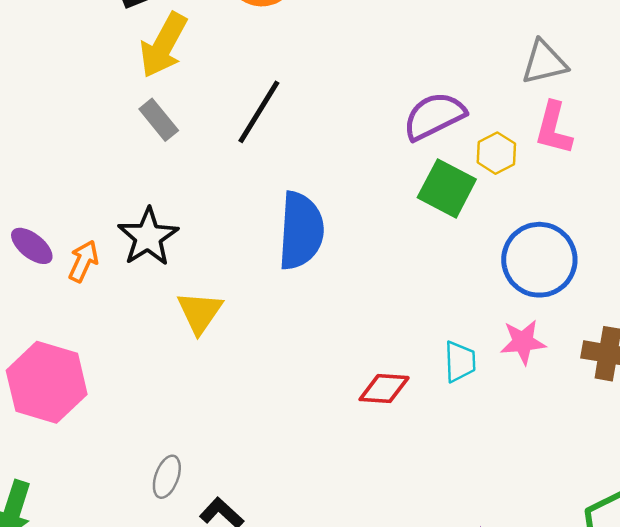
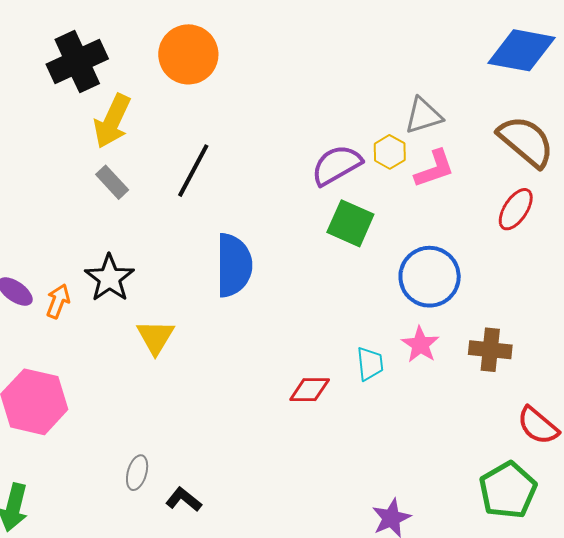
pink L-shape: (554, 128) -> (434, 169), turned -120
yellow hexagon: (496, 153) -> (390, 152), moved
pink star: (523, 342) -> (420, 345), turned -30

